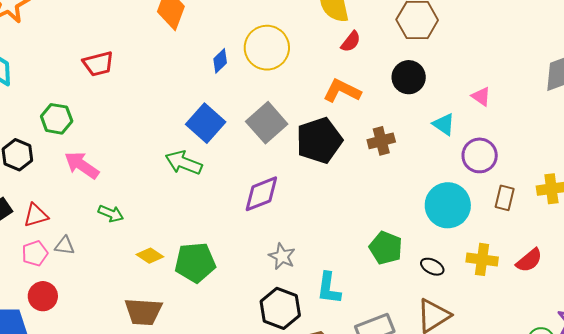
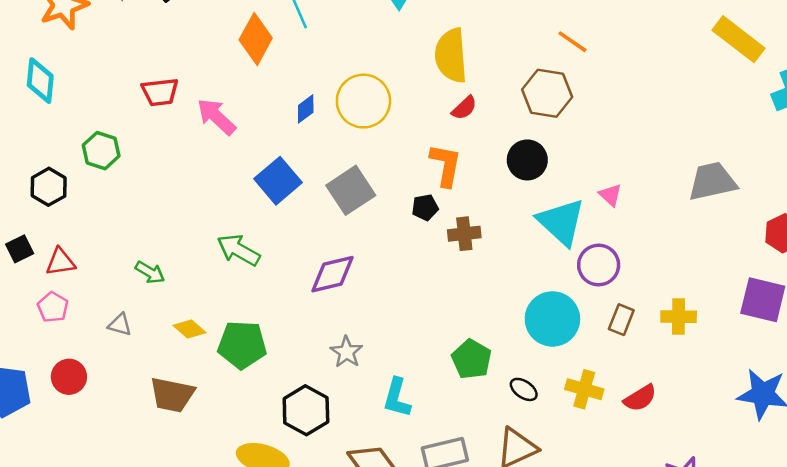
orange L-shape: (342, 91) -> (446, 165), turned 66
cyan triangle: (444, 124) -> (561, 222), size x1.8
black pentagon: (319, 140) -> (425, 207), moved, size x0.5
brown cross: (381, 141) -> (464, 234), moved
green arrow: (184, 163) -> (239, 250), moved
pink arrow: (82, 165) -> (216, 117), moved
gray triangle: (65, 246) -> (120, 325), moved
pink pentagon: (35, 253) -> (53, 307), turned -30
red circle: (43, 296) -> (69, 377), moved
black hexagon: (280, 308) -> (306, 410), moved

